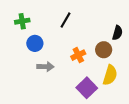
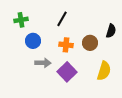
brown circle: (104, 50) -> (90, 43), moved
orange cross: (78, 55) -> (66, 45), moved, turned 32
purple square: (87, 88) -> (67, 72), moved

